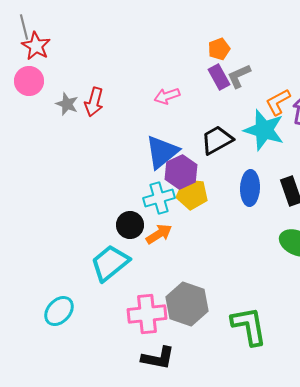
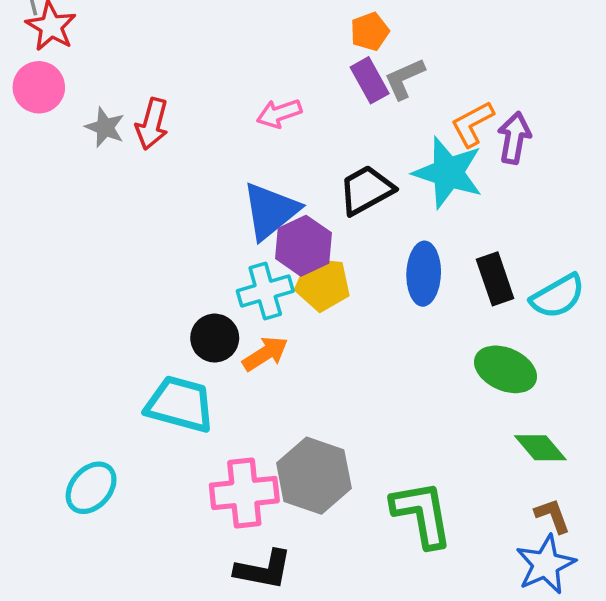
cyan trapezoid: (110, 263) -> (180, 404), turned 54

